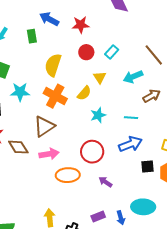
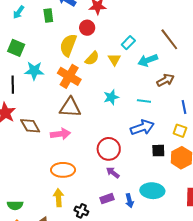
red circle: (86, 52) -> (87, 28), moved
cyan rectangle: (112, 52) -> (128, 43), moved
yellow semicircle: (84, 93) -> (92, 58), moved
brown triangle: (44, 126) -> (70, 107), moved, turned 35
red circle: (92, 152) -> (109, 149), moved
orange ellipse: (68, 175) -> (63, 170), moved
purple arrow: (105, 182) -> (113, 173), moved

